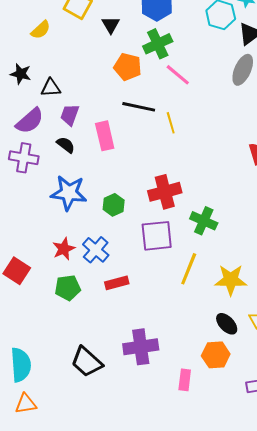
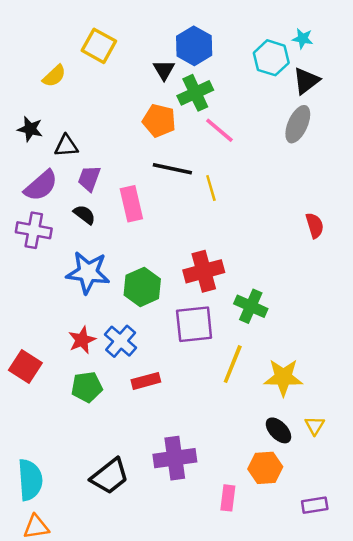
black triangle: (111, 25) -> (164, 70), moved
green hexagon: (114, 205) -> (142, 287), size x1.4
black trapezoid: (87, 362) -> (110, 476), turned -80

